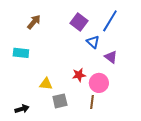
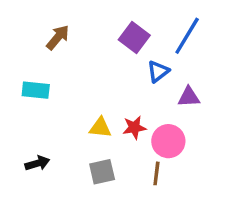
blue triangle: (93, 42) -> (158, 71), turned 40
purple triangle: (111, 57) -> (189, 97), turned -40
yellow triangle: (46, 84) -> (100, 128), moved
black arrow: (22, 109) -> (37, 163), moved

